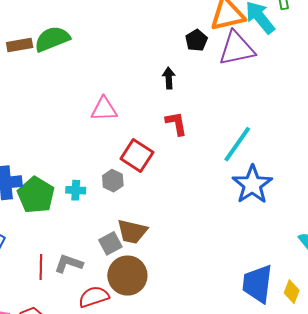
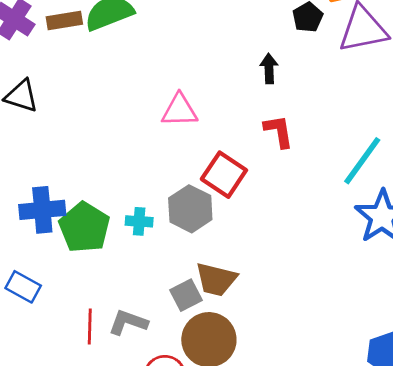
gray hexagon: (113, 181) -> (190, 209), size x1.5

